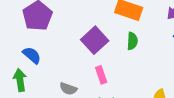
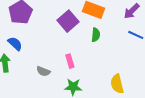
purple square: (95, 40) -> (68, 21), moved

